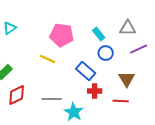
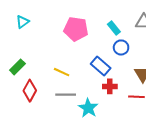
yellow line: (48, 59) -> (62, 72), moved
red diamond: (17, 95) -> (30, 91), turned -35

